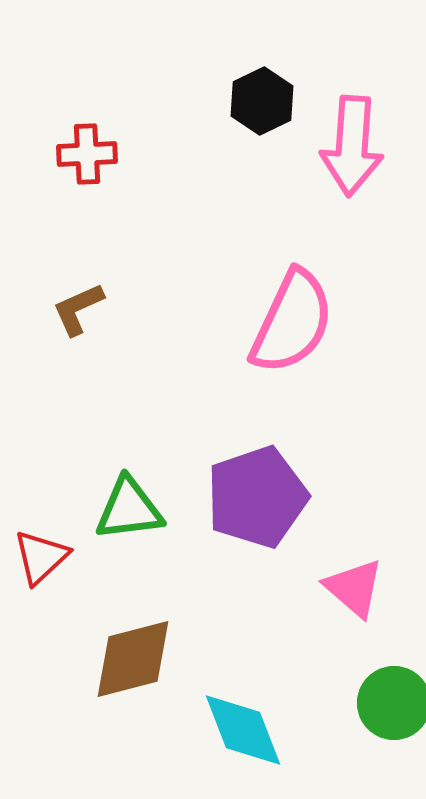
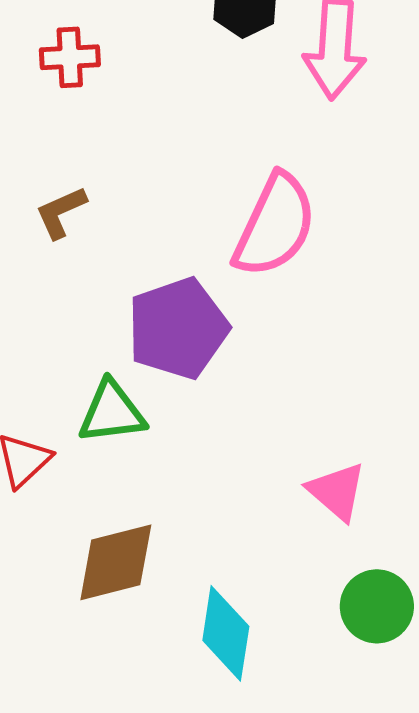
purple pentagon: (257, 497) -> (178, 328), moved
cyan diamond: (243, 730) -> (226, 633), turned 30

